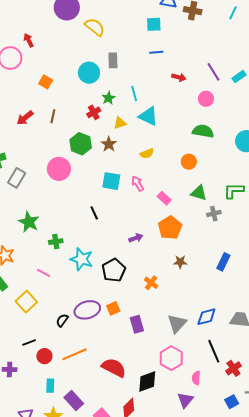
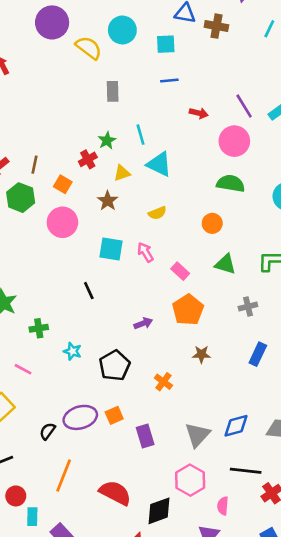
cyan circle: (89, 73) -> (122, 30), moved
orange square: (46, 82) -> (63, 184), moved
pink circle: (206, 99) -> (234, 141), size x1.5
green hexagon: (81, 144) -> (21, 198), moved
pink circle: (59, 169) -> (62, 222), moved
gray cross: (214, 214) -> (248, 306), moved
cyan star: (82, 259) -> (72, 351), size x0.6
black line: (214, 351) -> (246, 471), turned -60
orange line: (74, 354) -> (64, 476), turned -45
red circle: (44, 356) -> (16, 496), moved

